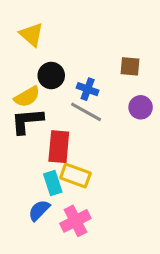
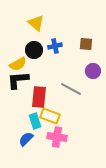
yellow triangle: (32, 35) -> (36, 23), moved
blue cross: (88, 89) -> (55, 46), moved, turned -32
gray line: (86, 112) -> (71, 89), moved
pink cross: (75, 221) -> (57, 137), moved, turned 36

